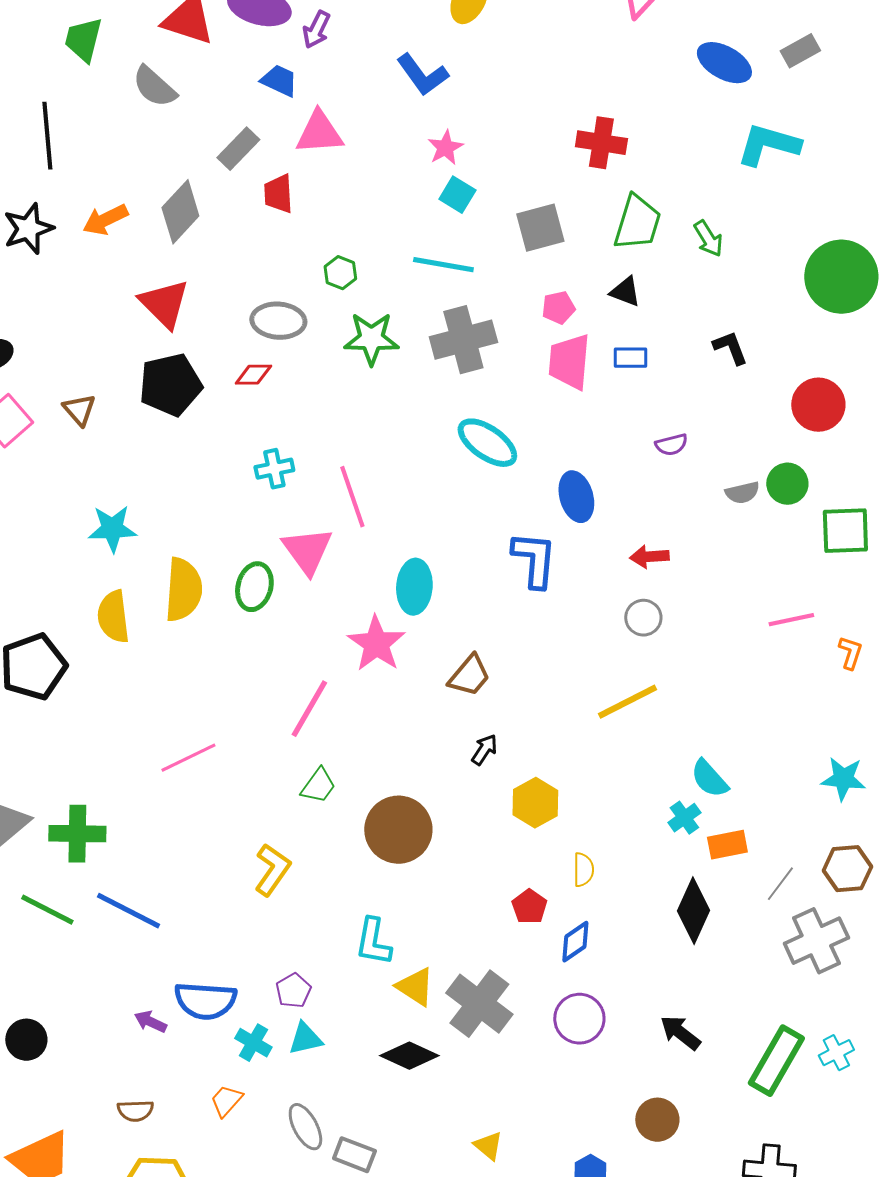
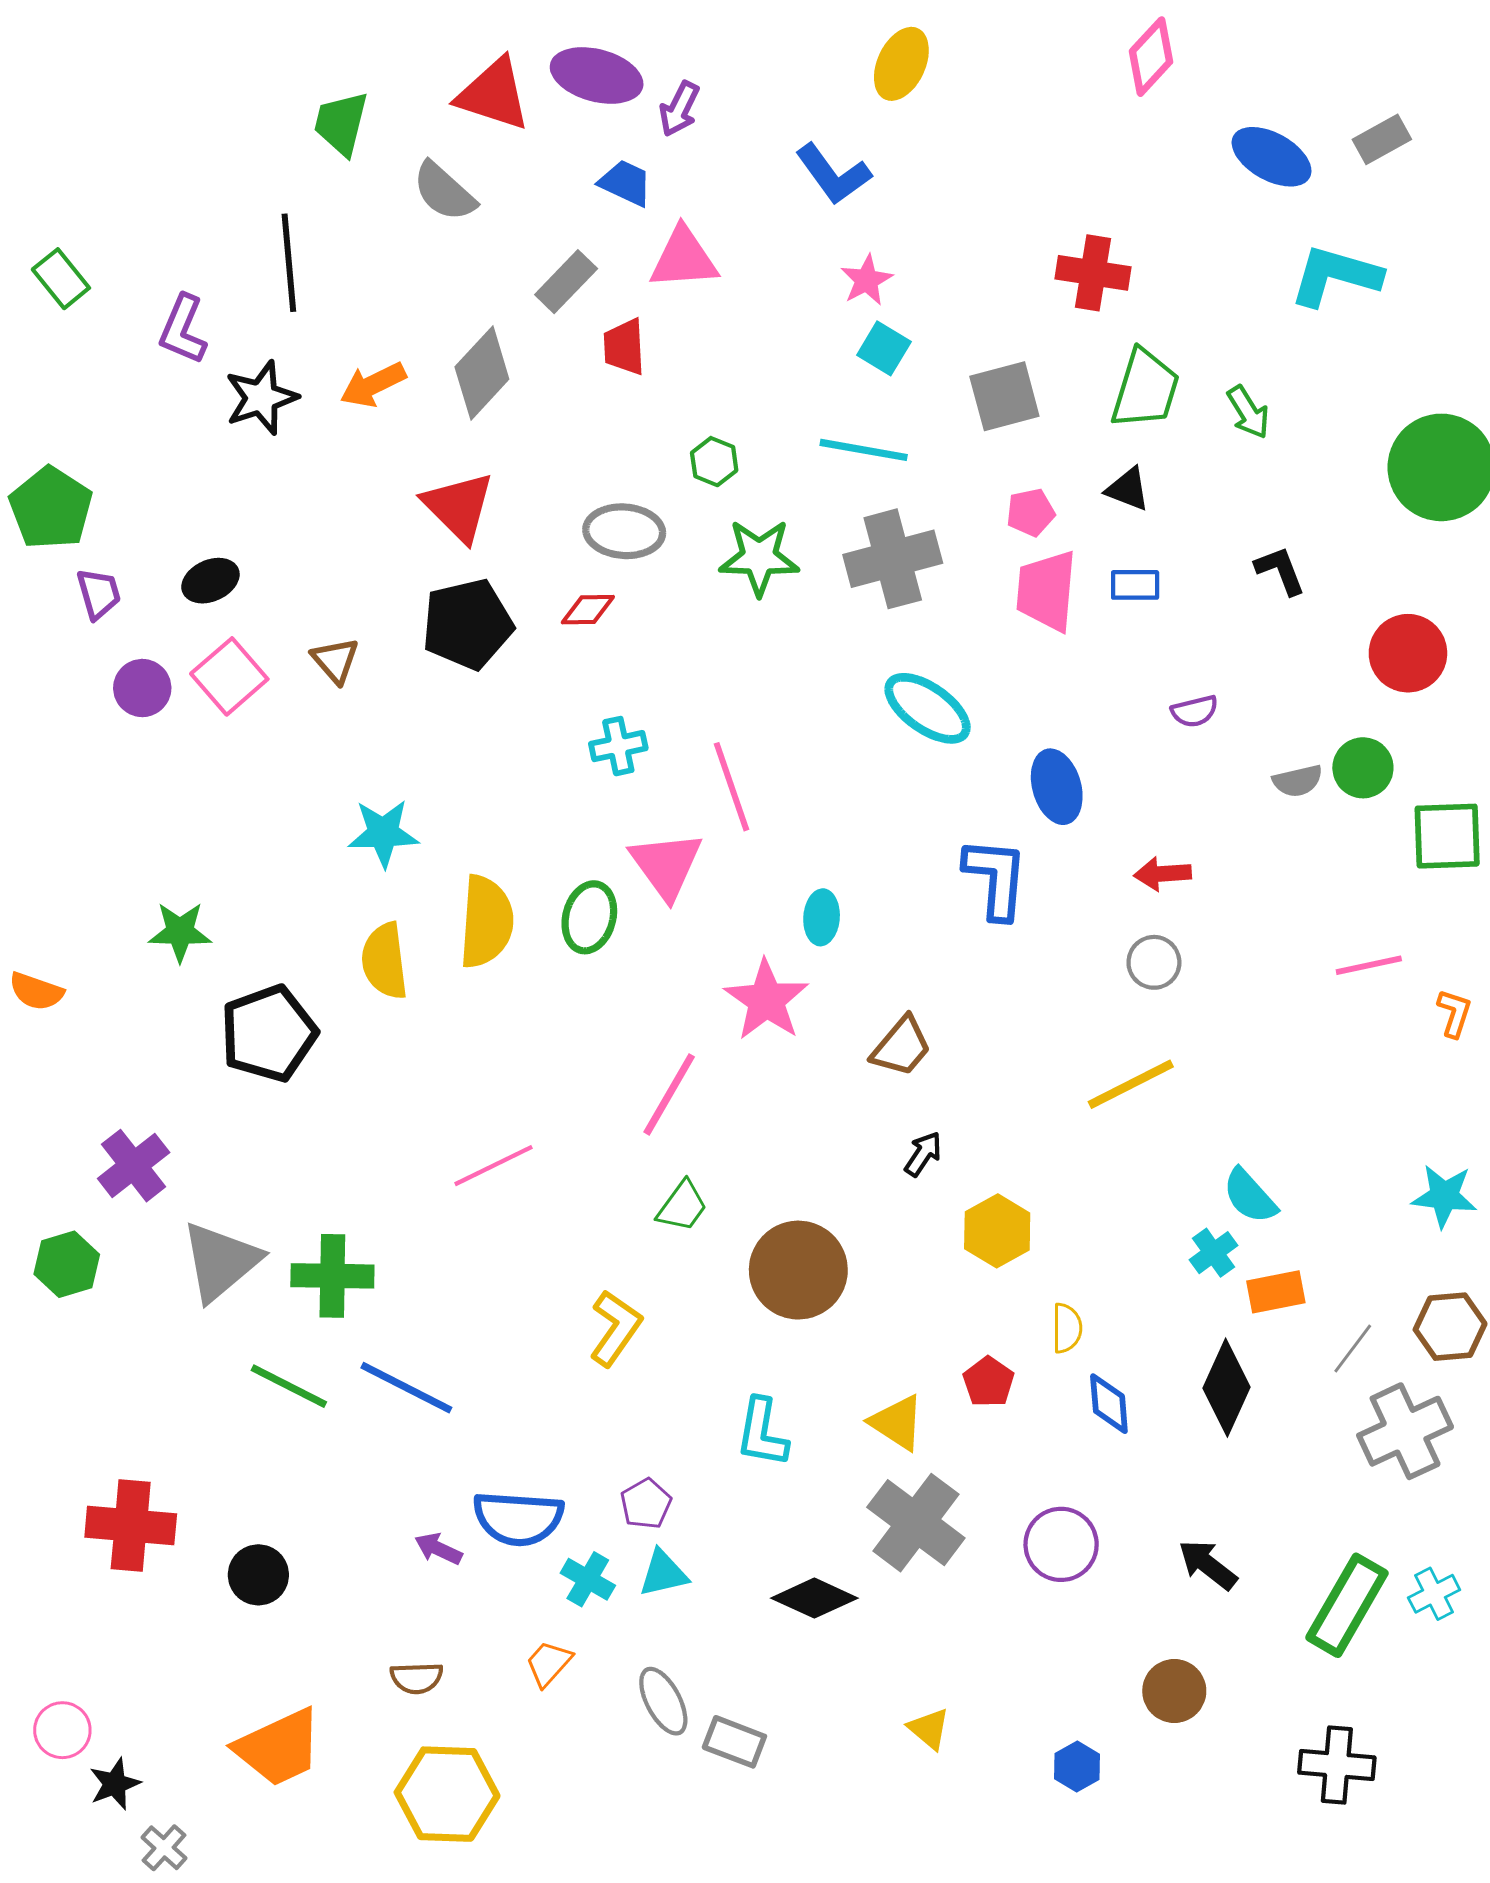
cyan ellipse: (414, 587) -> (822, 917), size x0.7
blue diamond: (575, 942) -> (1109, 1404), moved, turned -60
yellow triangle: (415, 987) -> (897, 1422), moved

